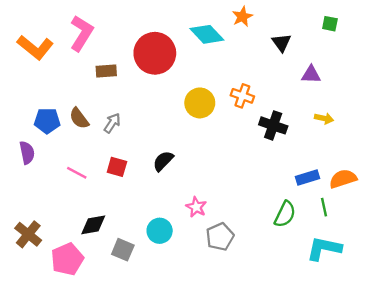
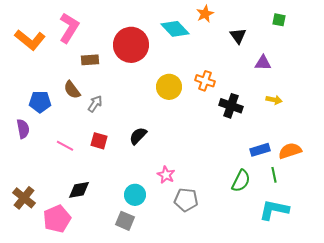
brown semicircle: (79, 118) -> (72, 90), moved
gray pentagon: (220, 237) -> (186, 200), turned 30
gray square: (123, 250) -> (125, 221), moved

